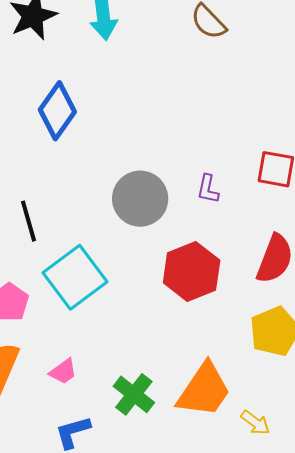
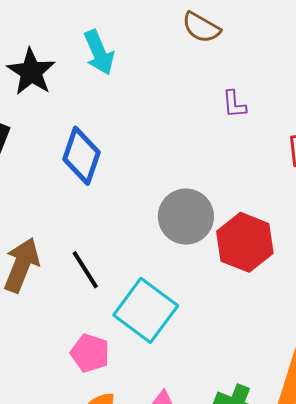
purple L-shape: (208, 189) -> (234, 104), moved
red hexagon: (192, 272) -> (245, 242), moved

